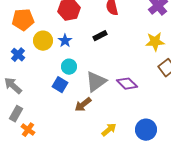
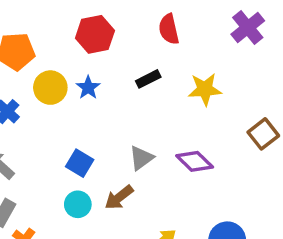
yellow star: (155, 42) -> (205, 89), moved
cyan circle: (69, 67) -> (78, 204), moved
gray triangle: (96, 82) -> (141, 158), size x0.7

